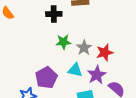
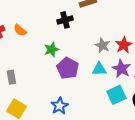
green star: (63, 42) -> (51, 49), moved
purple pentagon: (46, 78) -> (68, 68), moved

